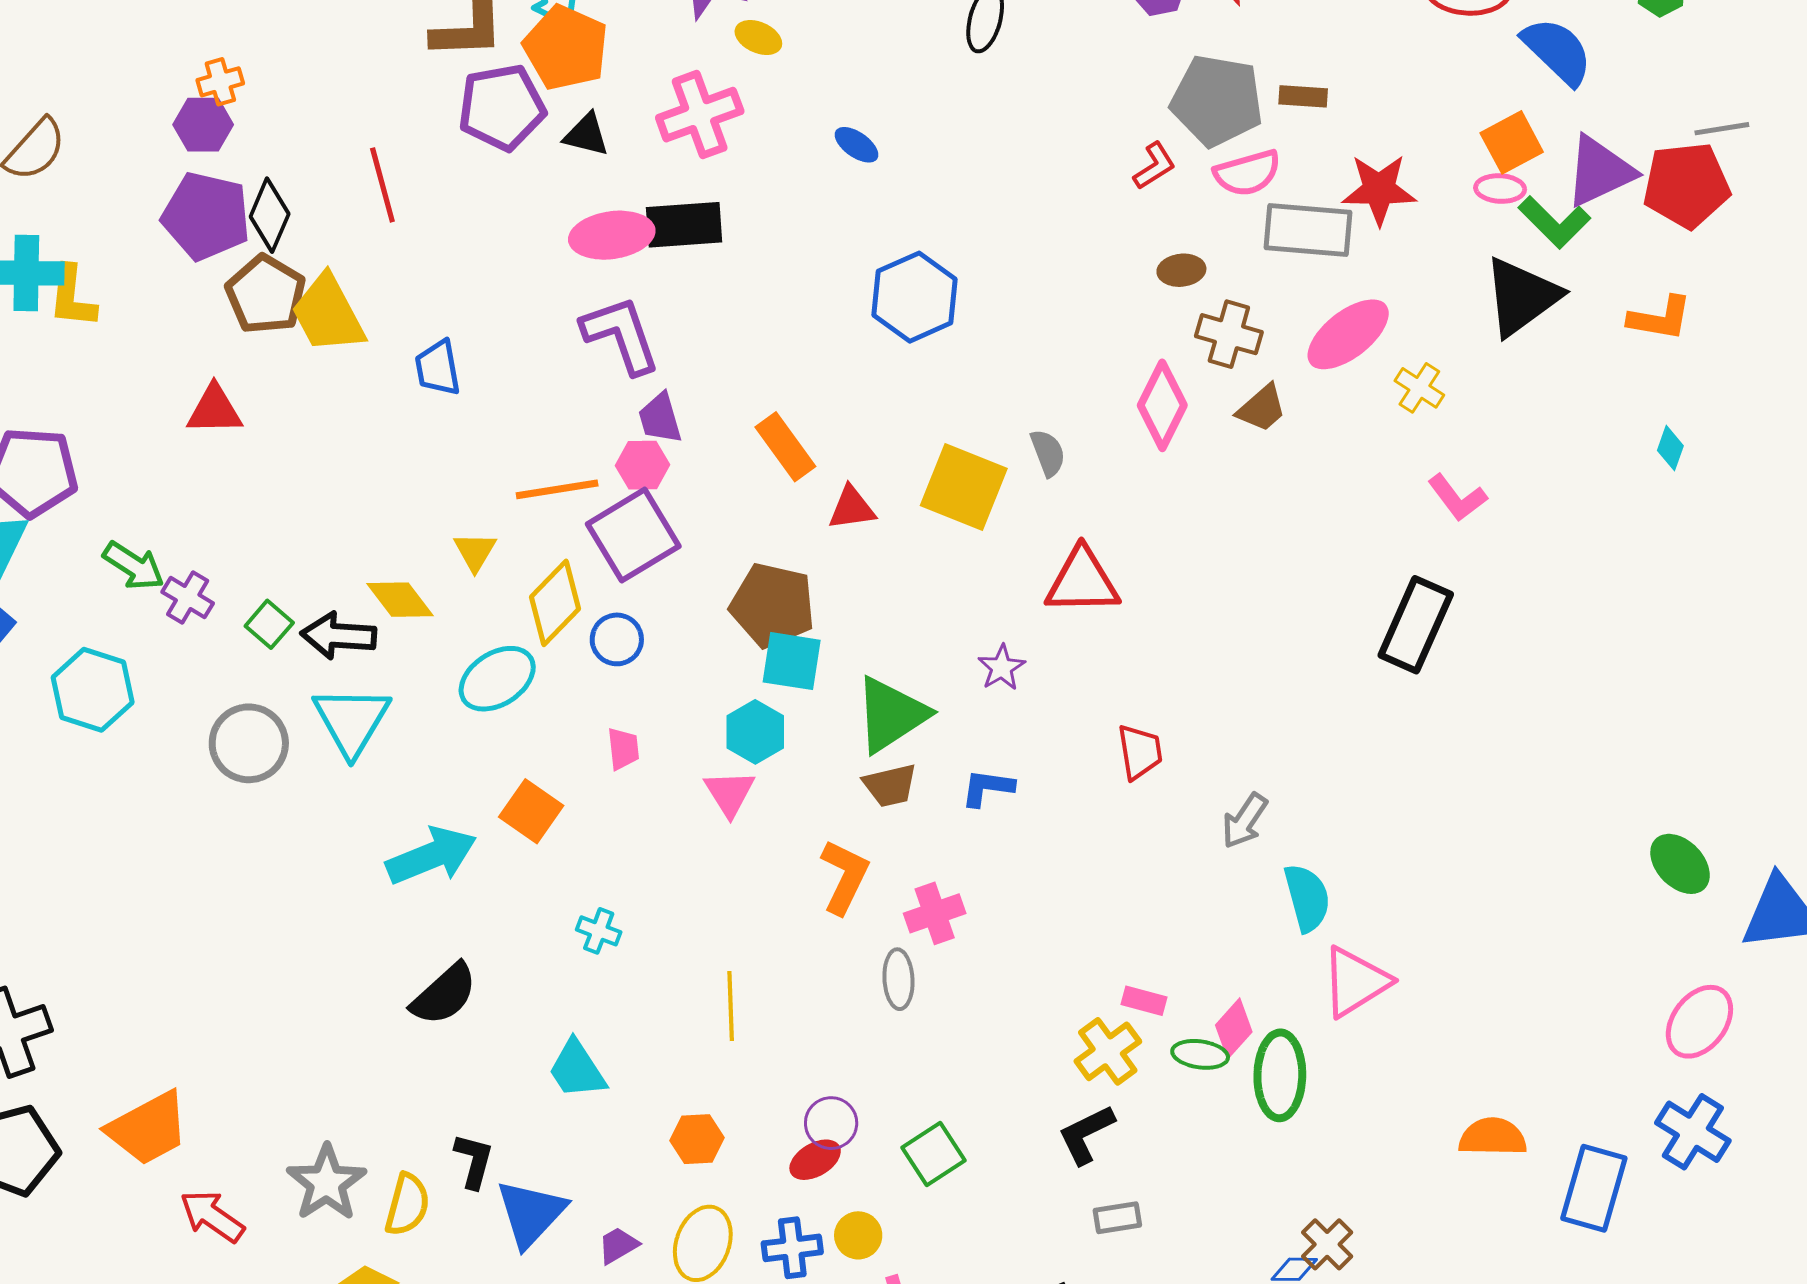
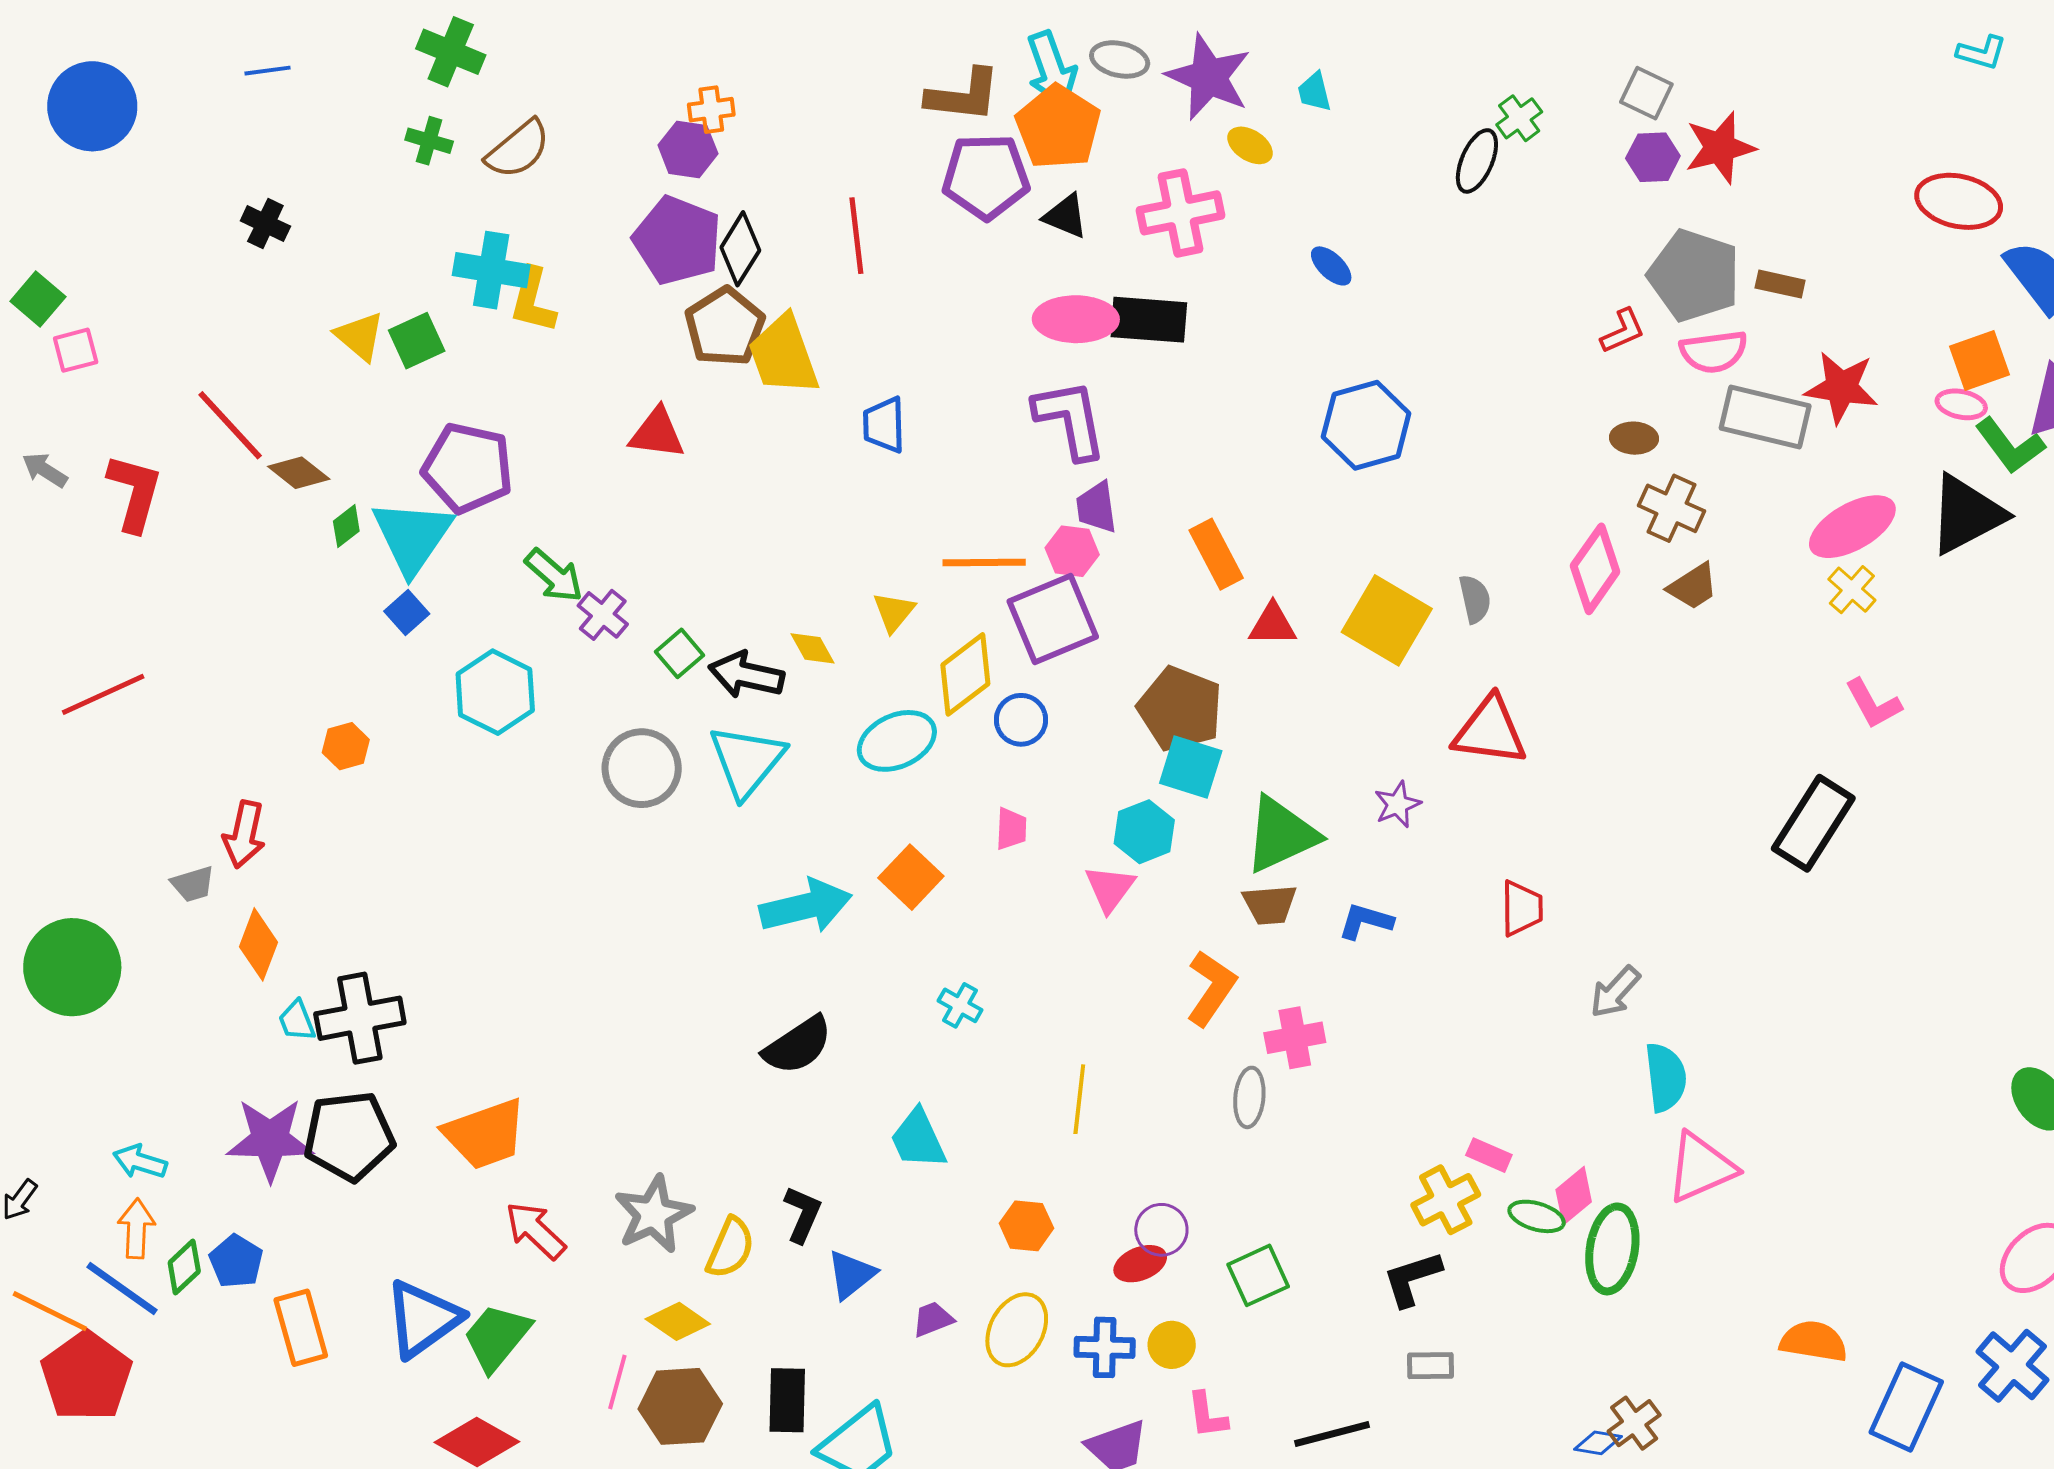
pink ellipse: (1348, 334) -> (1852, 527), moved
yellow diamond: (400, 600) -> (812, 648), size x0.7
blue triangle: (531, 1213) -> (851, 1275), size x0.7

